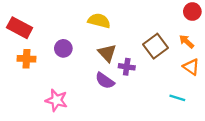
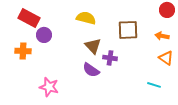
red rectangle: (20, 28) -> (29, 18), moved
orange arrow: (187, 41) -> (162, 36), turned -32
brown square: (155, 46) -> (128, 30), moved, turned 35
purple circle: (63, 48) -> (44, 35), moved

